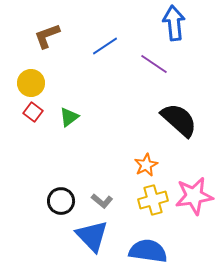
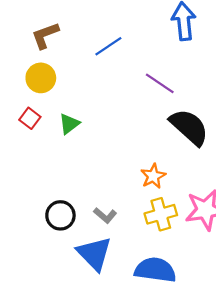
purple line: (154, 64) -> (160, 83), moved
yellow circle: (31, 83) -> (41, 78), moved

